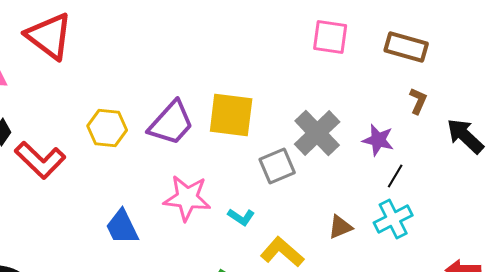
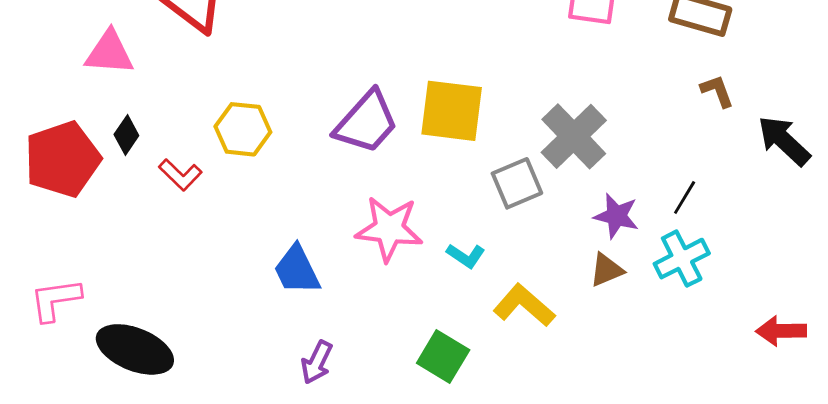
brown L-shape: (418, 101) -> (717, 91), turned -44
yellow hexagon: (107, 128) -> (243, 129), moved
purple star: (378, 140) -> (616, 216), moved
red L-shape: (40, 160) -> (180, 175), size x0.6

